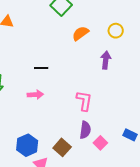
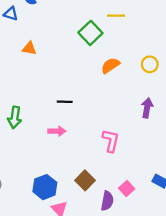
purple arrow: (106, 60) -> (147, 108), moved
purple semicircle: (85, 130) -> (107, 201), moved
brown square: (62, 147) -> (85, 180), moved

